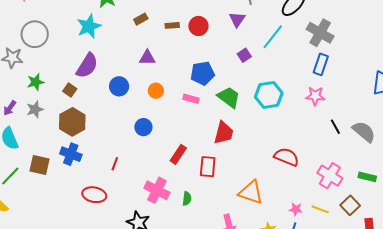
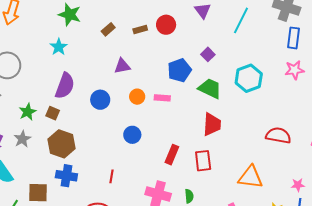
cyan star: (89, 26) -> (59, 47), size x0.7
purple square: (244, 55) -> (208, 54), moved
green star: (36, 82) -> (28, 112), moved
pink rectangle: (191, 99) -> (162, 98), moved

